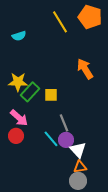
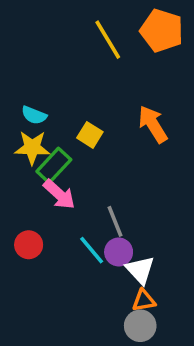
cyan semicircle: (19, 36) -> (34, 115), moved, turned 40
yellow square: (51, 95) -> (90, 135), moved, turned 32
pink arrow: (19, 118) -> (59, 194), moved

